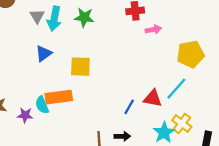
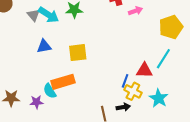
cyan arrow: (54, 19) -> (49, 15), turned -60
blue triangle: (44, 53) -> (44, 46), turned 35
yellow cross: (182, 124) -> (133, 91), moved

